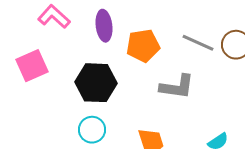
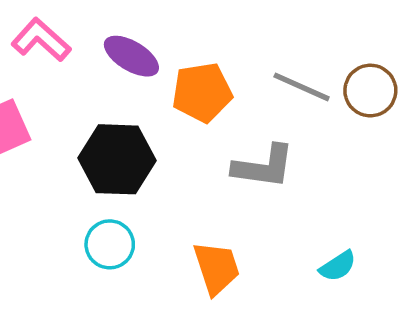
purple ellipse: (104, 26) -> (131, 56), turned -52

